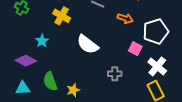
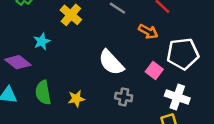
white semicircle: (88, 44) -> (111, 62), moved
white cross: (157, 66) -> (177, 97), turned -30
yellow star: (73, 90) -> (76, 99), moved

